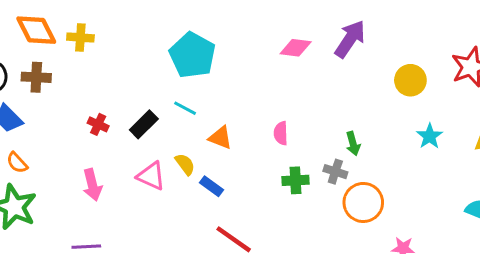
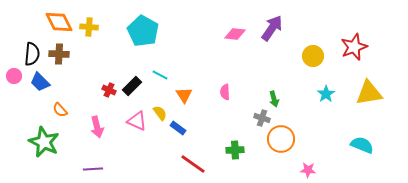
cyan pentagon: (192, 55) -> (143, 31), moved
red cross: (98, 124) -> (109, 90), moved
orange triangle: (220, 138) -> (184, 95), turned 36
orange semicircle: (17, 163) -> (60, 110), moved
green cross: (296, 180) -> (235, 150), moved

